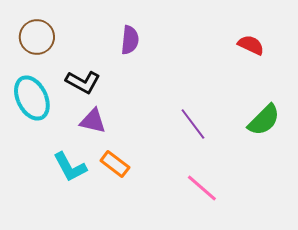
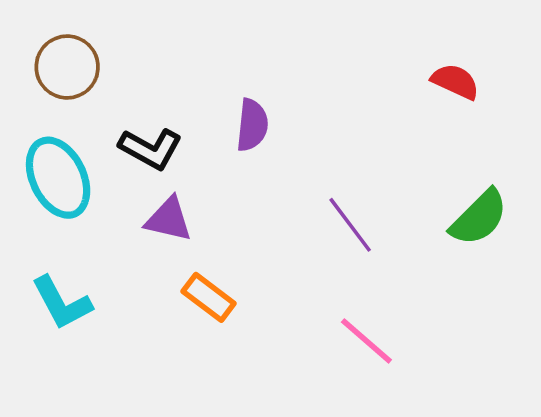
purple semicircle: (130, 40) -> (252, 125), moved
cyan L-shape: (70, 167) -> (62, 303), moved

